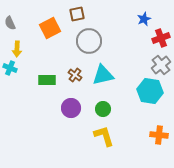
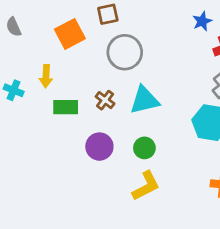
yellow arrow: (17, 49) -> (46, 76), moved
yellow L-shape: (104, 136) -> (146, 186), turned 80

